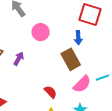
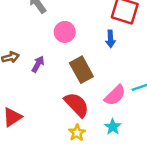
brown rectangle: (71, 59) -> (81, 70), moved
red semicircle: (50, 92) -> (77, 105), size x1.6

